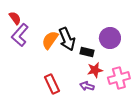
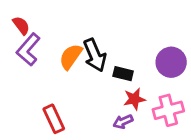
purple circle: (110, 38) -> (171, 62), moved
red rectangle: (52, 84) -> (54, 119), moved
purple arrow: (87, 86) -> (123, 122), turned -40

